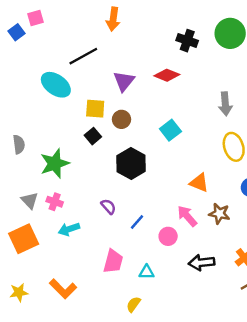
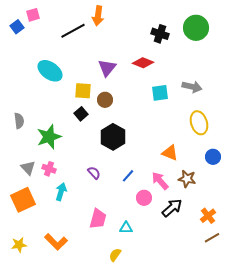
black line: (83, 56) -> (73, 31), moved
gray arrow: (225, 104) -> (192, 87), turned -72
cyan square: (170, 130) -> (160, 93), moved, turned 30
blue line: (137, 222) -> (128, 176), moved
cyan arrow: (69, 229) -> (61, 192), turned 126
black arrow: (201, 263) -> (172, 208), moved, turned 145

